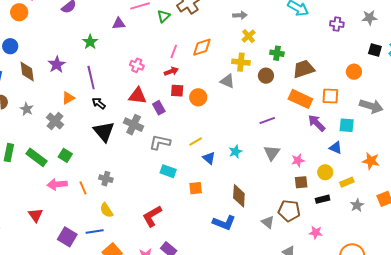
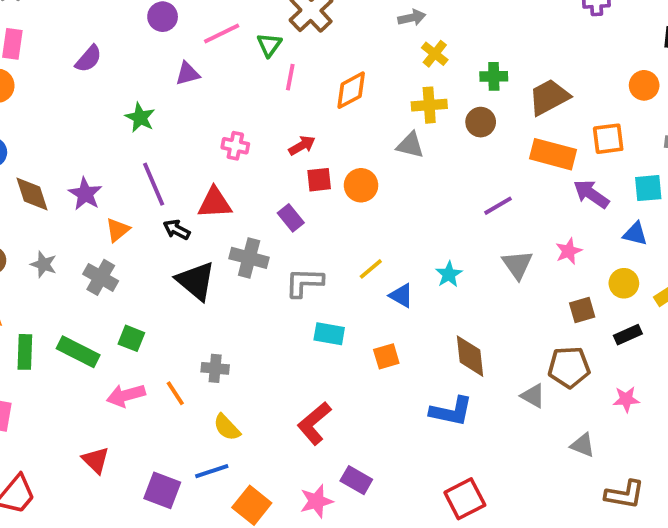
pink line: (174, 51) -> (290, 77), moved
purple star: (57, 64) -> (85, 194), moved
red triangle: (138, 96) -> (215, 203), moved
pink star: (298, 160) -> (569, 251), moved

